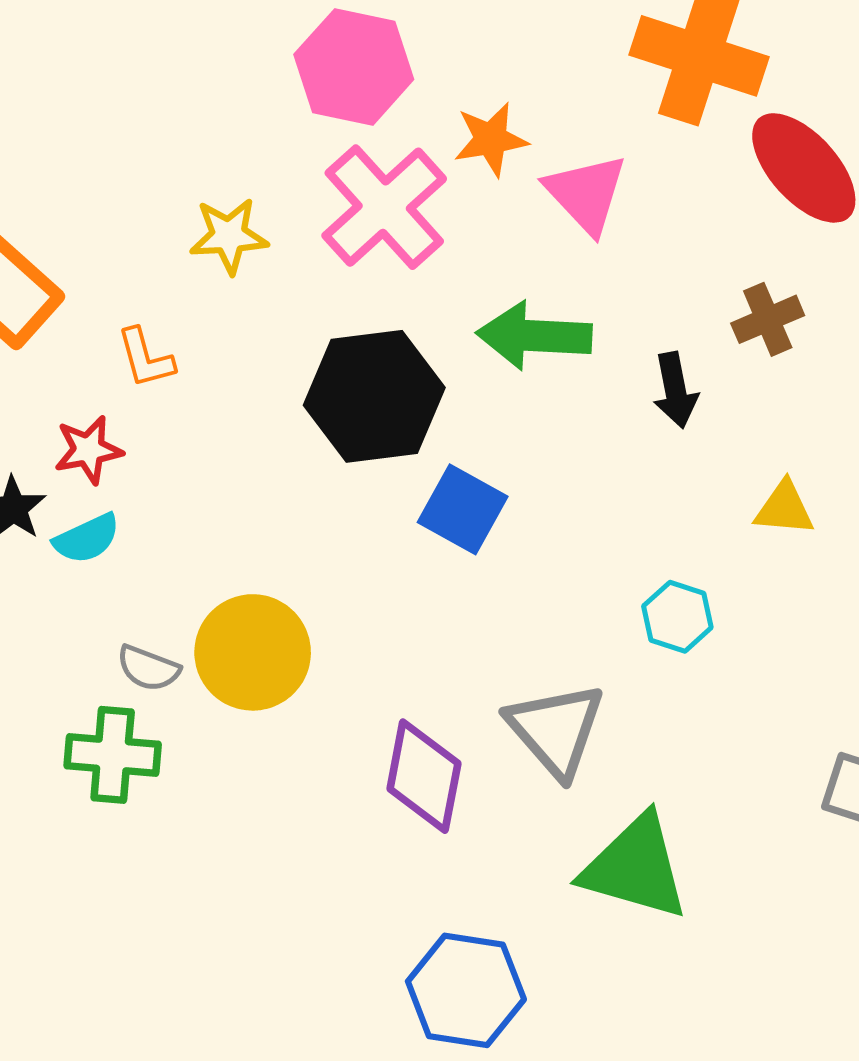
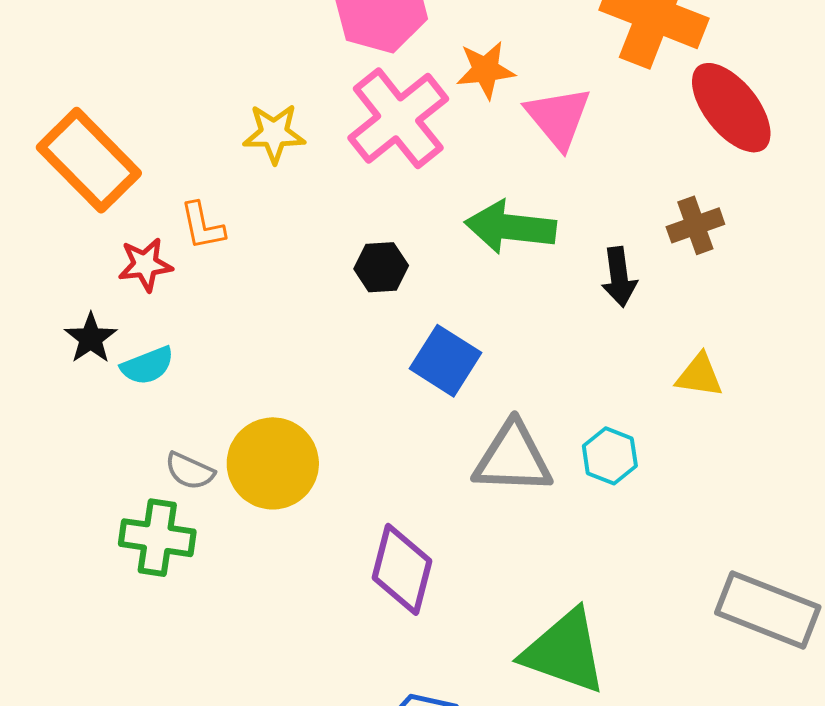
black hexagon: (374, 396) -> (381, 267), size x0.5
red star: (88, 450) -> (145, 265), moved
gray triangle: (556, 730) -> (513, 458), moved, turned -50

